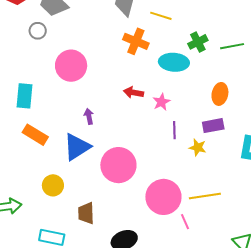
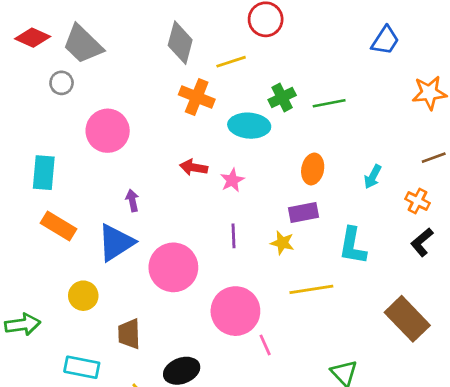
yellow line: (161, 16) -> (231, 62), turned -35
purple line: (174, 130) -> (234, 236), moved
yellow line: (205, 196) -> (311, 289), moved

